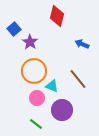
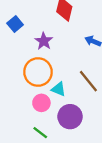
purple star: (30, 42) -> (44, 41), moved

